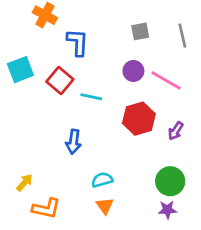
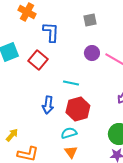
gray square: (140, 31) -> (90, 20), moved
cyan line: (91, 97) -> (71, 83), moved
red hexagon: (139, 119) -> (78, 109), moved

